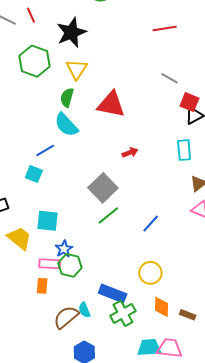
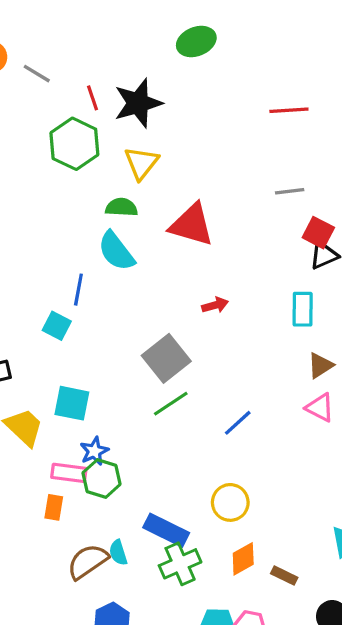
red line: (31, 15) -> (93, 98), moved
gray line: (169, 78) -> (290, 191), turned -42
green semicircle: (67, 98) -> (122, 207), turned 72
blue line: (45, 150) -> (78, 290), turned -54
orange diamond: (161, 307) -> (243, 559), turned 55

